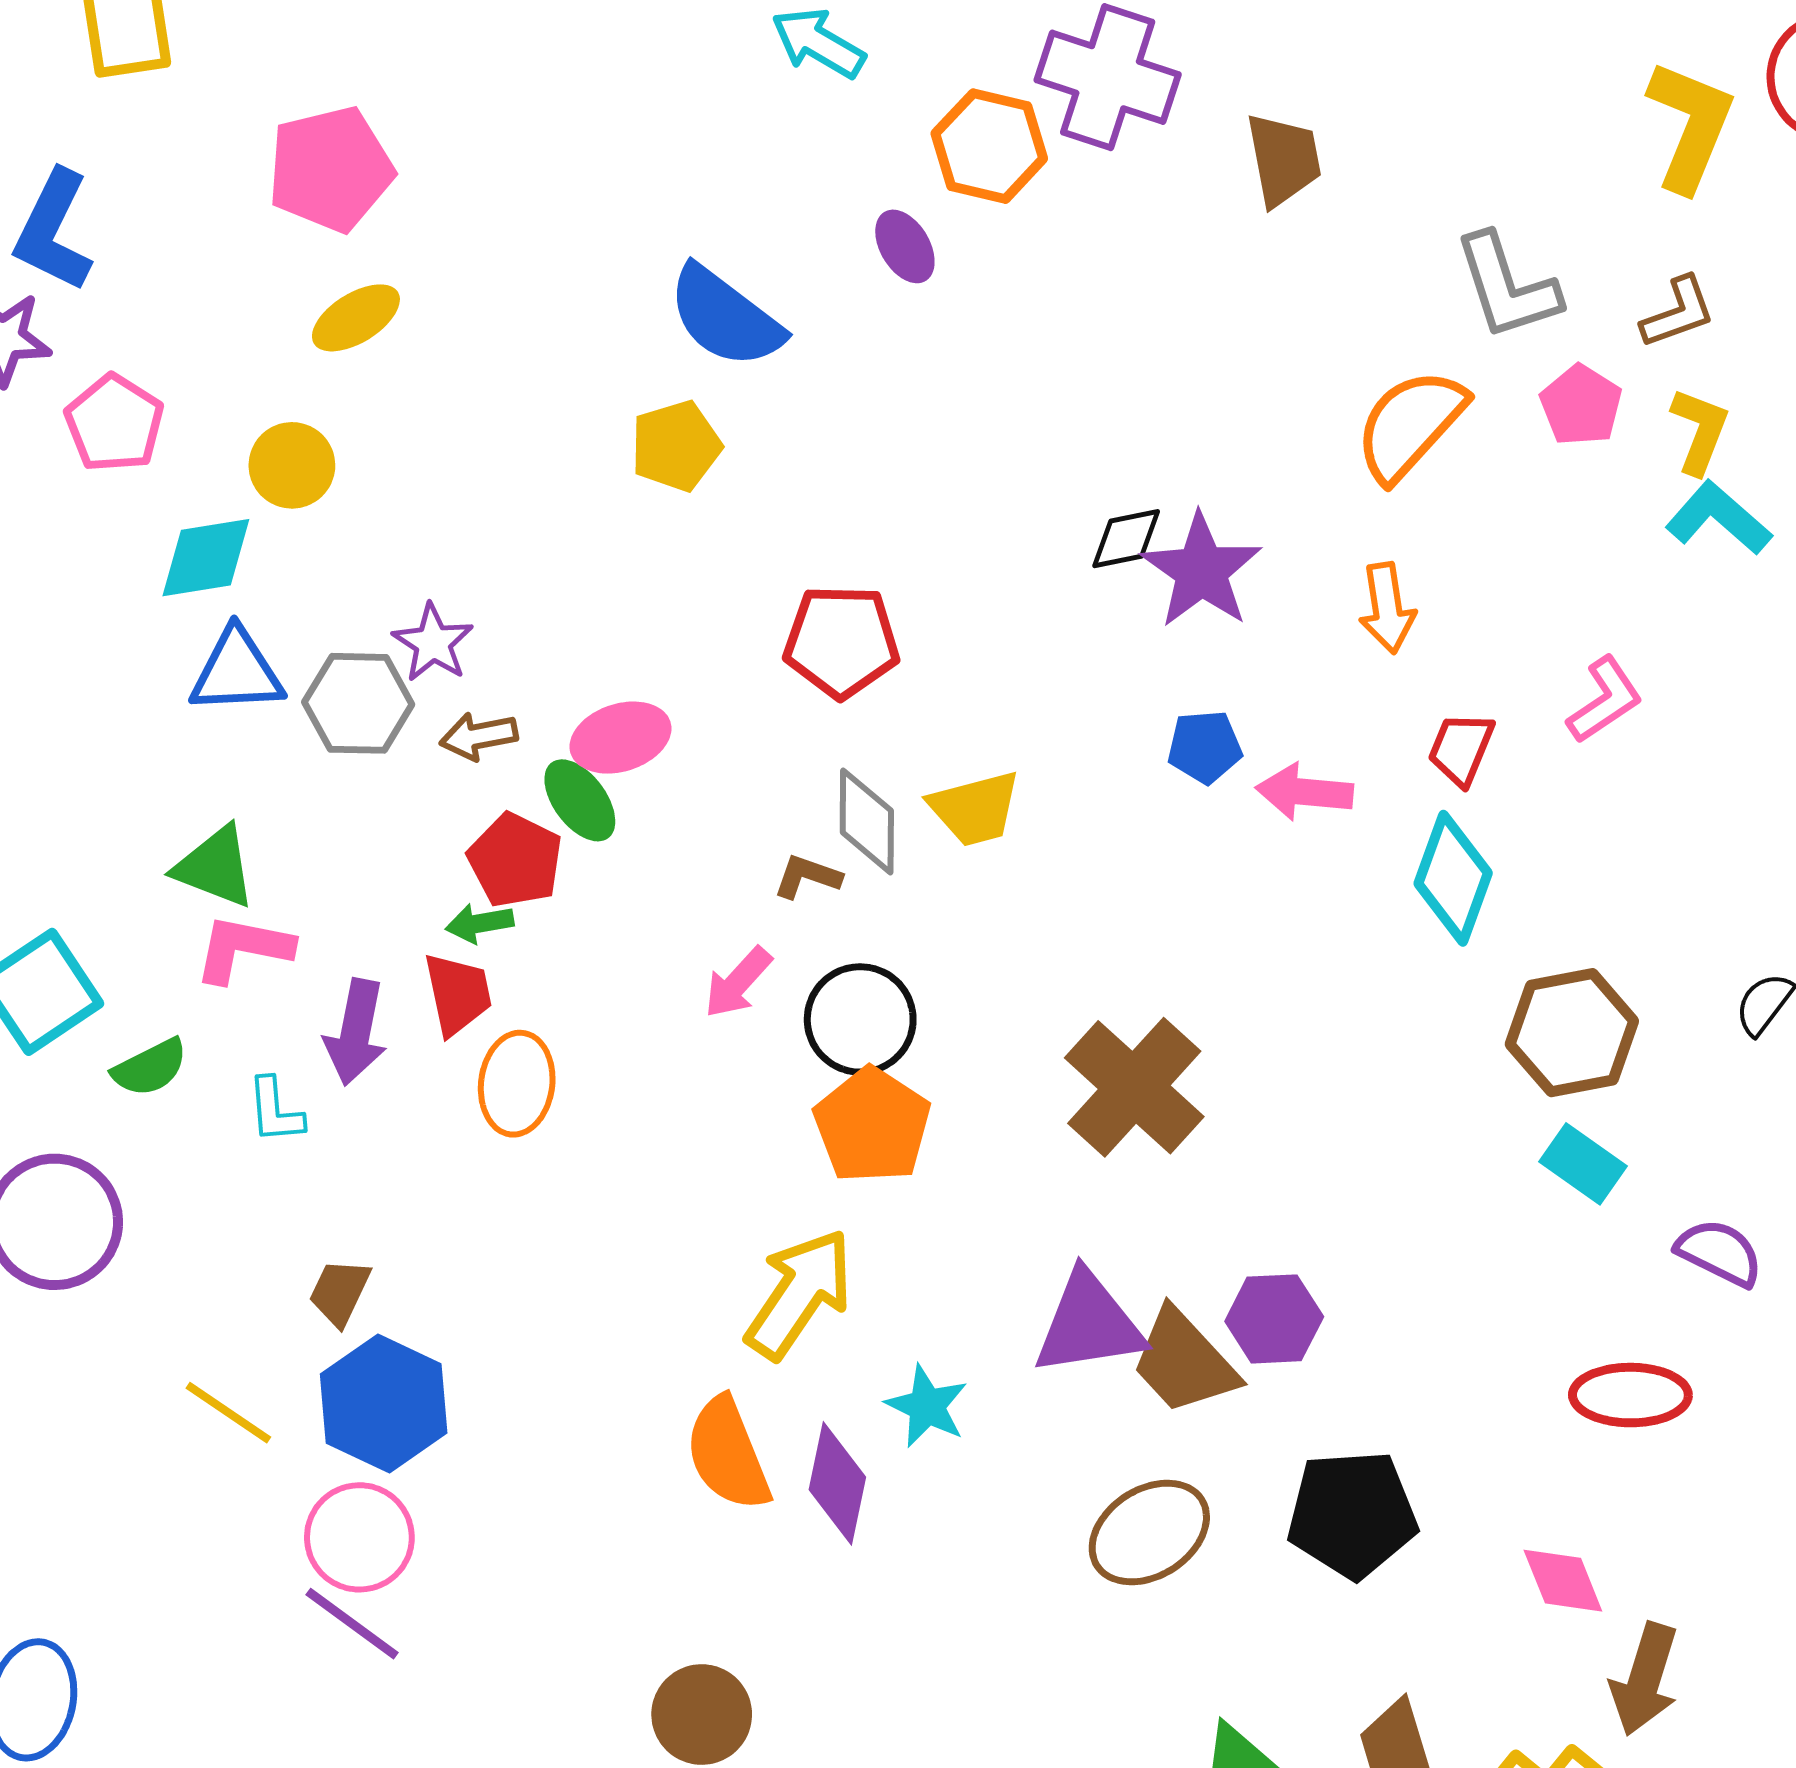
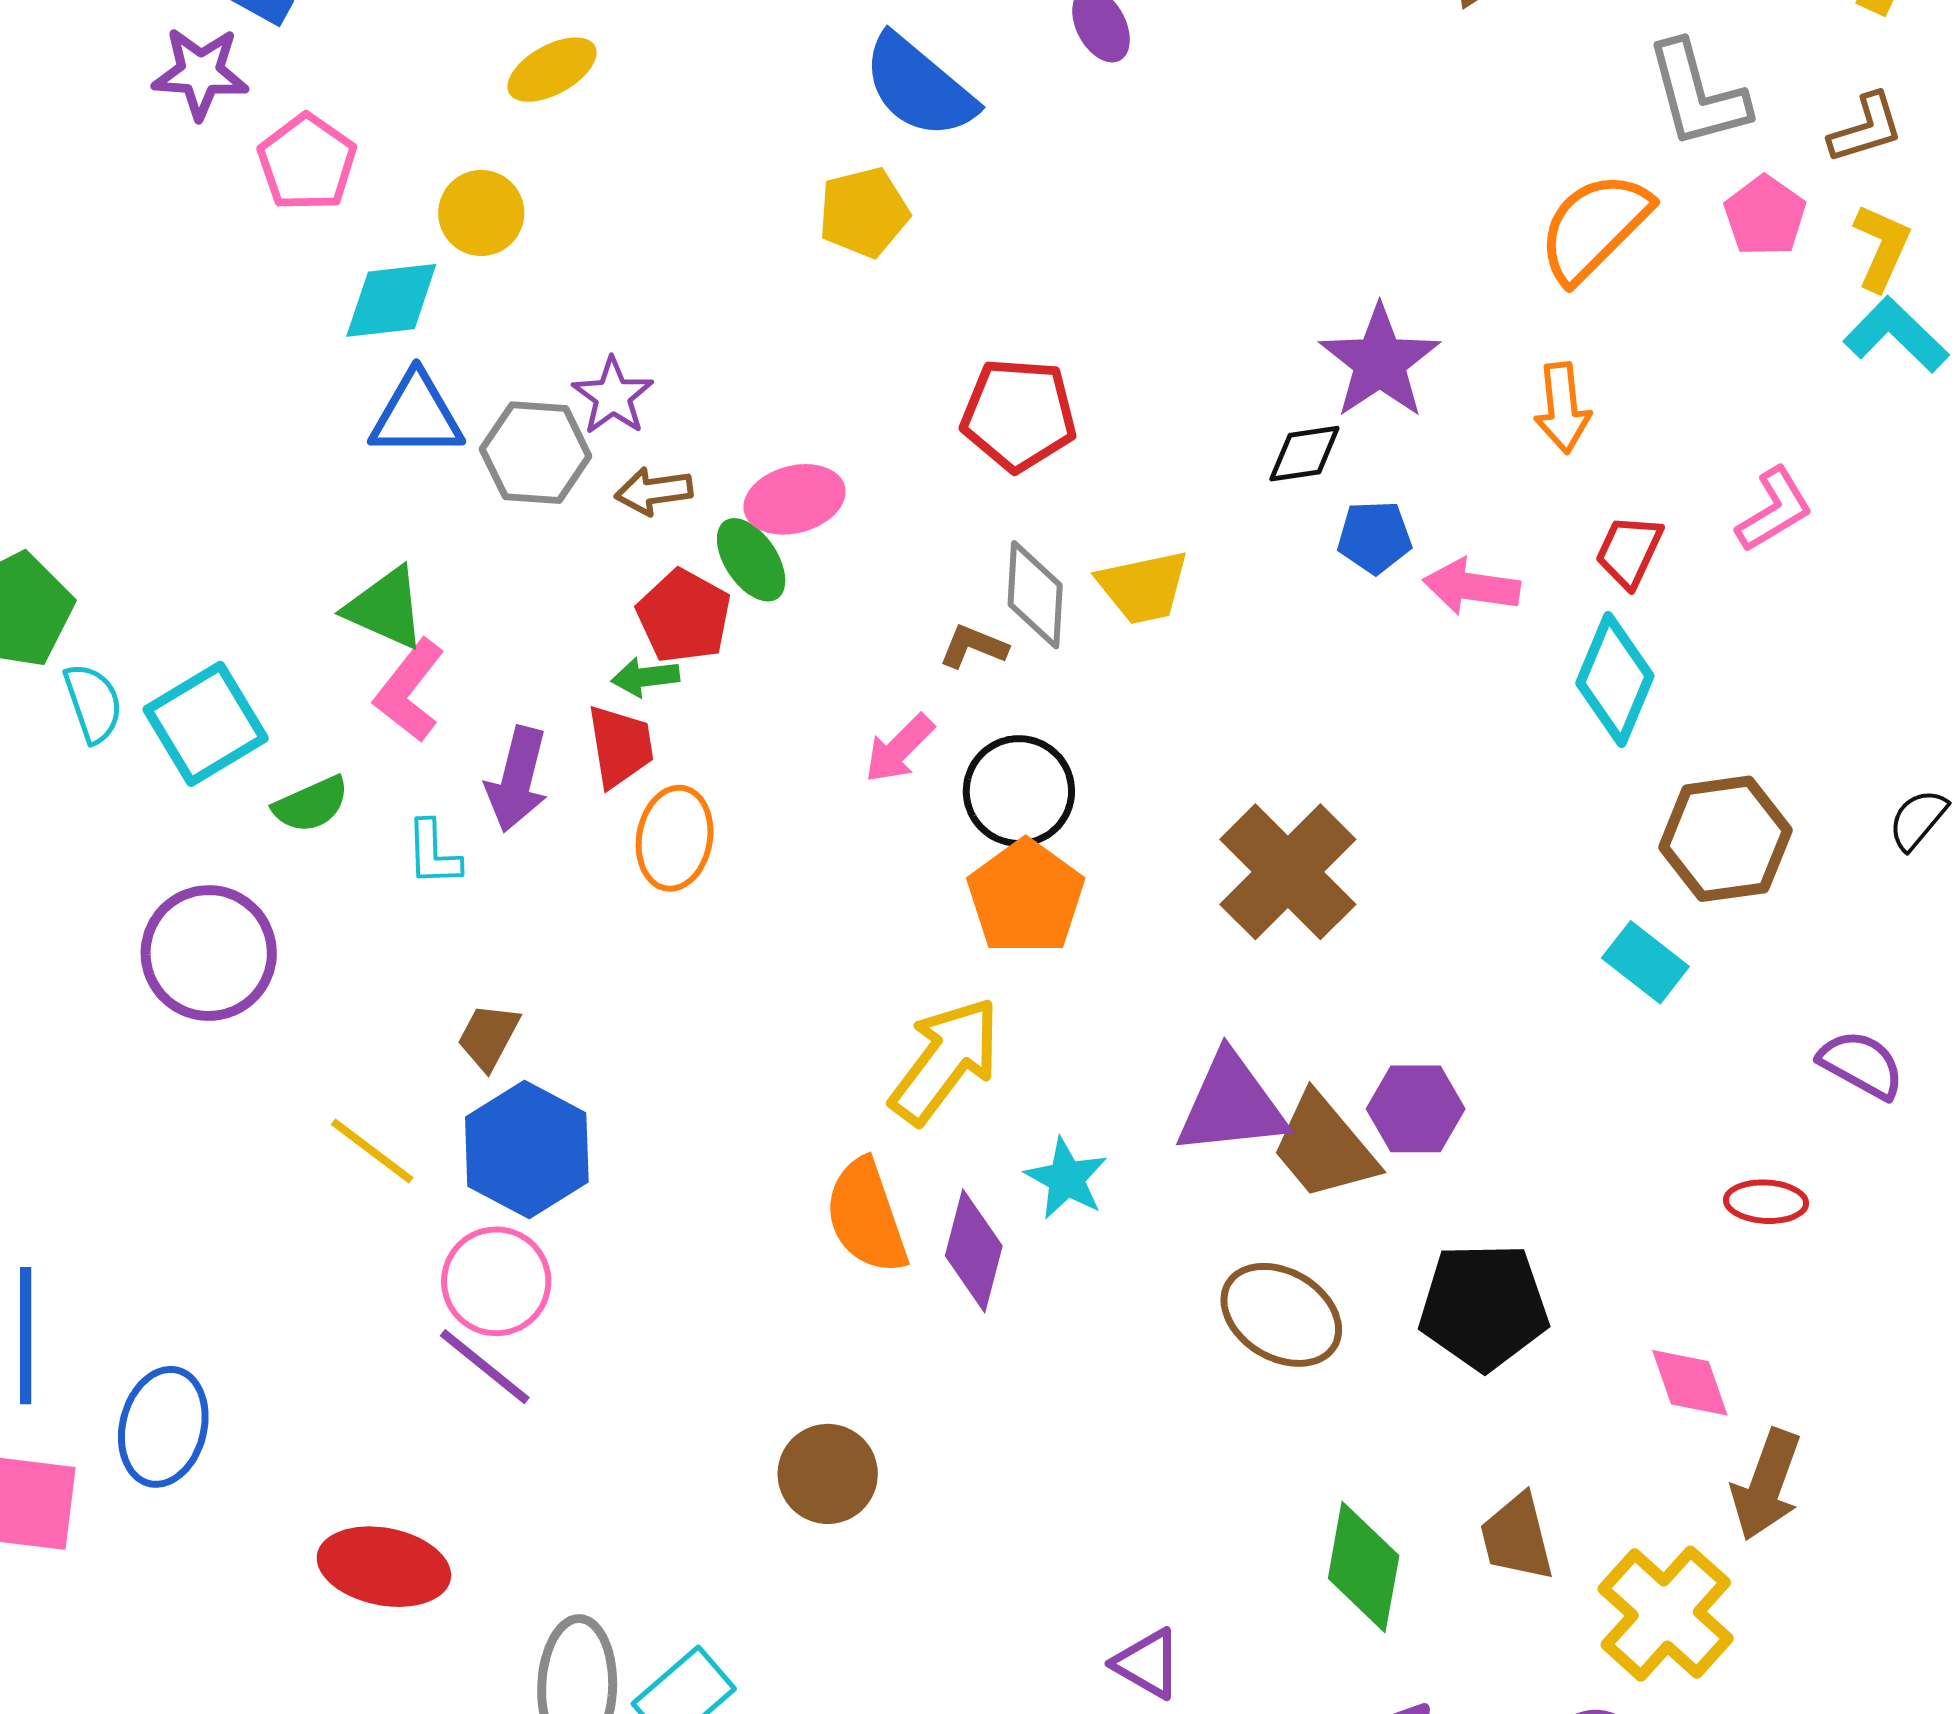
black diamond: (1126, 539) -> (1304, 454), moved
pink L-shape: (243, 948) -> (409, 691), turned -66
cyan rectangle: (1583, 1164) -> (1645, 962), moved
red ellipse: (1630, 1395) -> (1766, 1202), size x0.7
brown ellipse: (1149, 1533) -> (1281, 1315), turned 61

